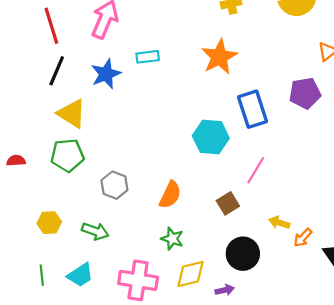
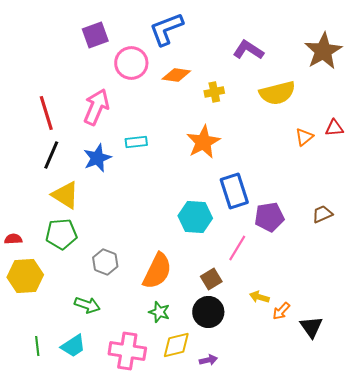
purple pentagon: (305, 93) -> (269, 217), moved
orange semicircle: (170, 195) -> (157, 271), size x1.4
yellow hexagon: (49, 223) -> (25, 276), moved, size x1.6
black circle: (243, 254) -> (208, 312), moved

